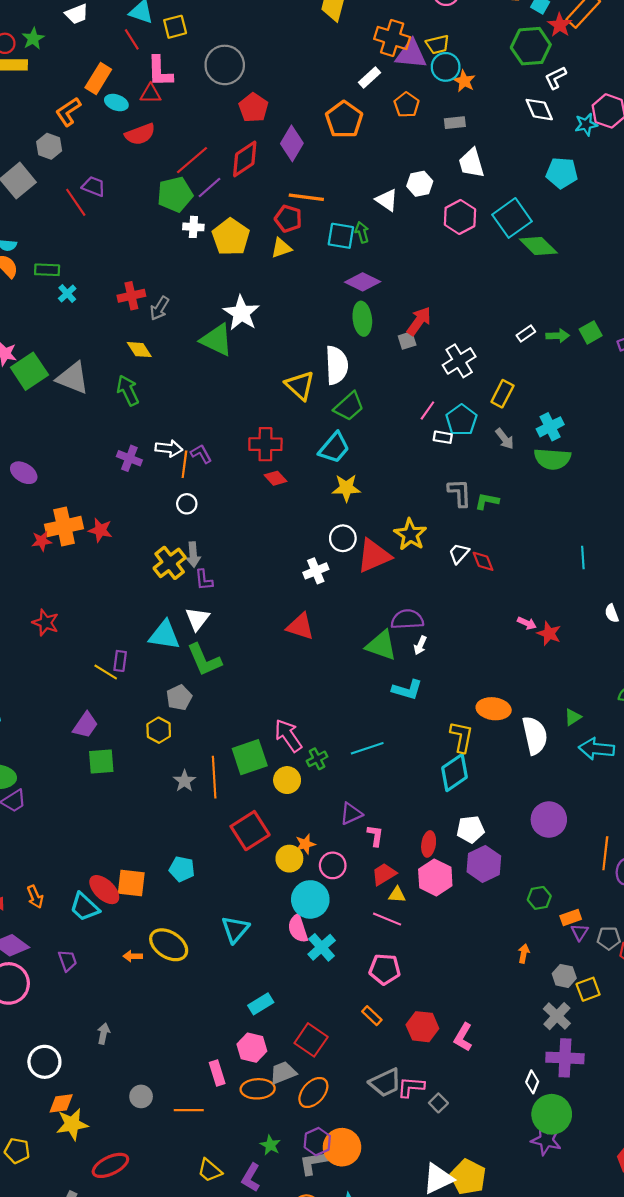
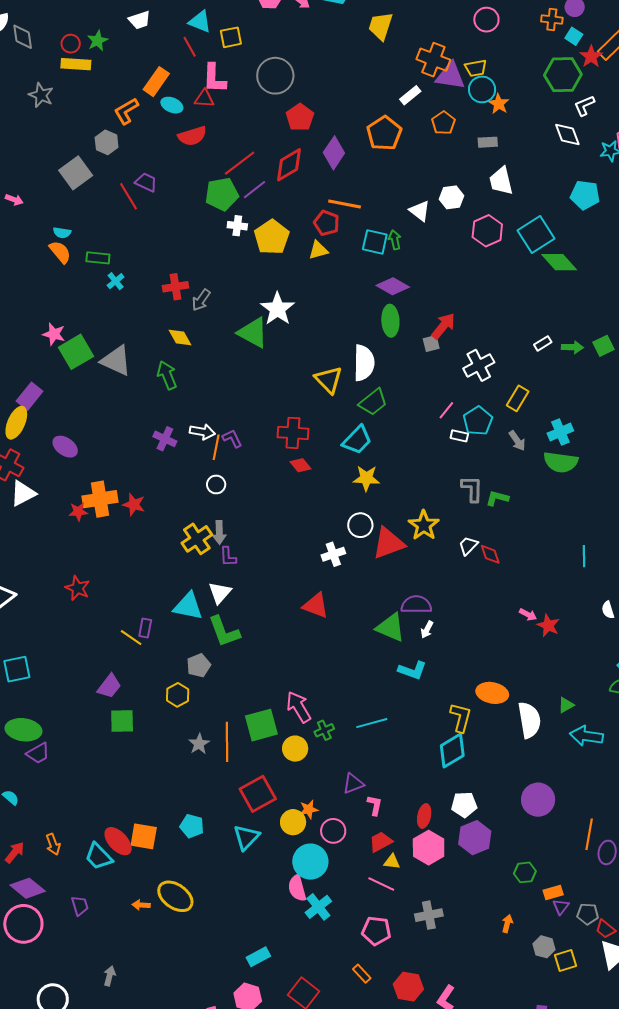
cyan triangle: (235, 929) -> (246, 837), moved
gray cross: (557, 1016) -> (429, 915), moved, turned 32

